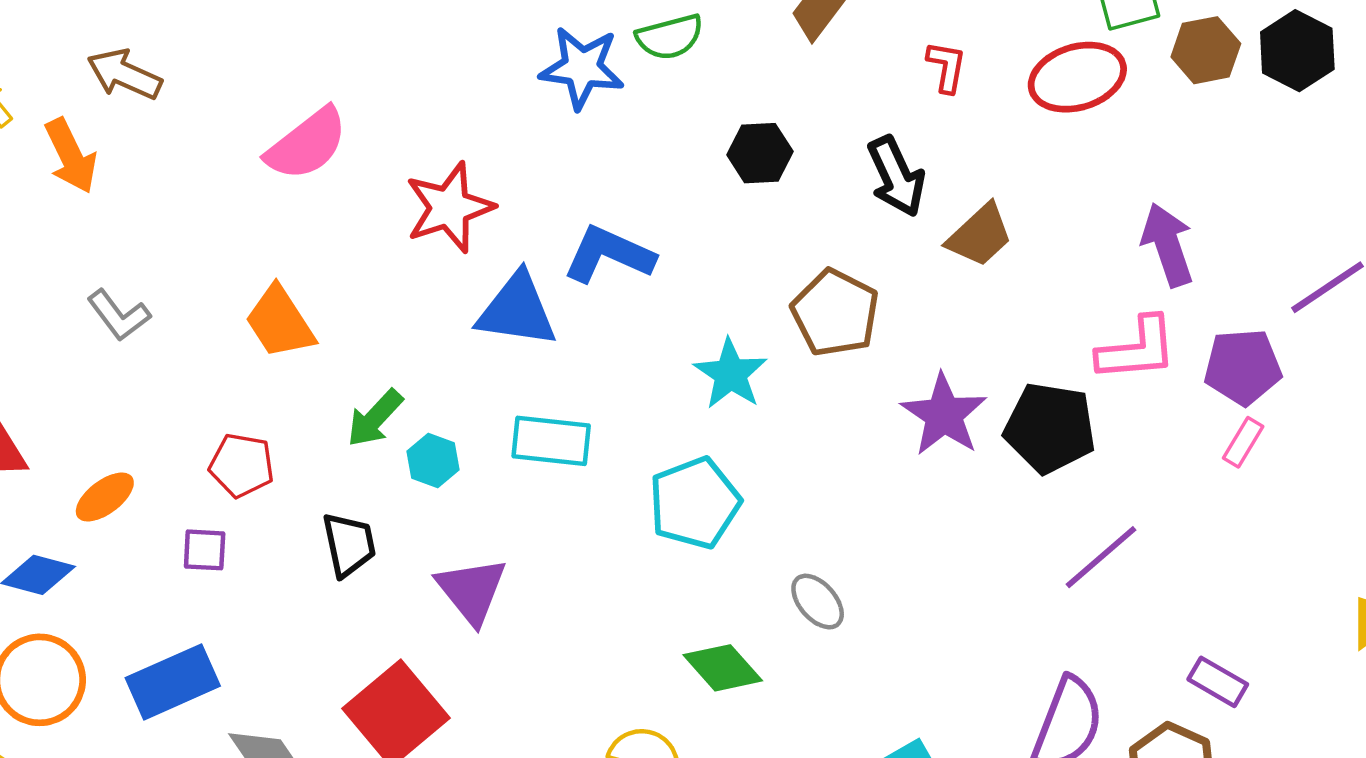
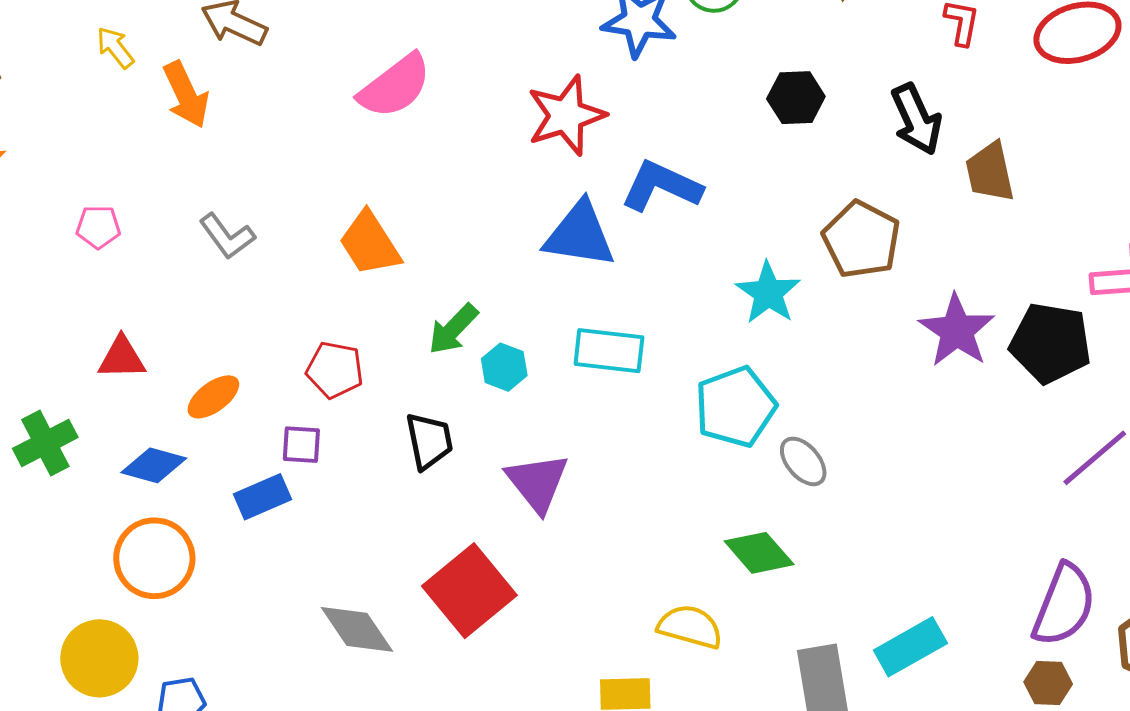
red star: (449, 207) -> (566, 115), moved
brown trapezoid: (980, 235) -> (990, 172), turned 120
gray ellipse: (818, 602) -> (803, 461), moved
blue rectangle: (173, 682) -> (263, 497), moved, size x0.7

